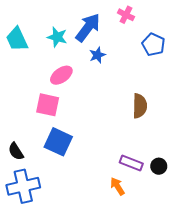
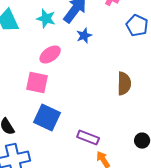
purple rectangle: (131, 163) -> (88, 138), moved

